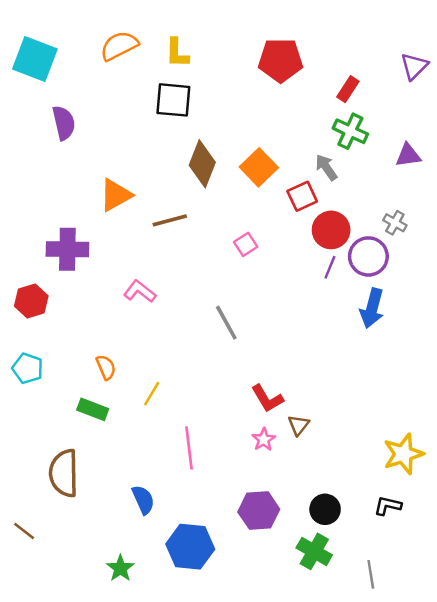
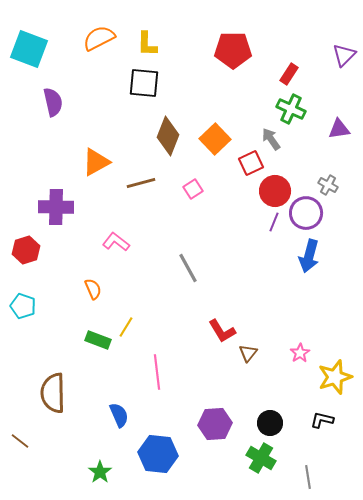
pink square: (246, 244) -> (193, 189), moved
orange semicircle: (106, 367) -> (93, 289), moved
green rectangle: (93, 409) -> (98, 340), moved
pink star: (264, 439) -> (300, 353), moved

